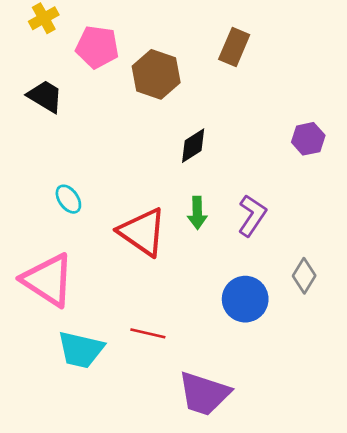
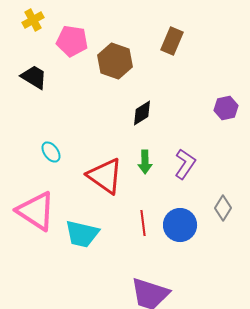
red line: (148, 333) -> (143, 223), moved, turned 70
cyan trapezoid: (81, 350) -> (82, 234), moved

